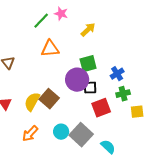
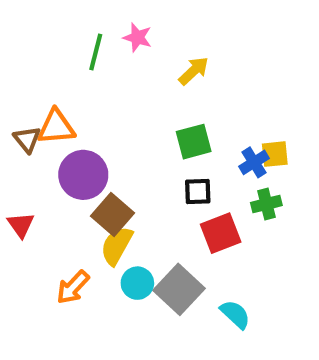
green line: (41, 21) -> (96, 52), turned -30
orange triangle: (50, 49) -> (56, 127), moved
purple circle: (77, 80) -> (83, 175), moved
yellow semicircle: (32, 102) -> (117, 246), moved
yellow square: (137, 112) -> (275, 154), moved

